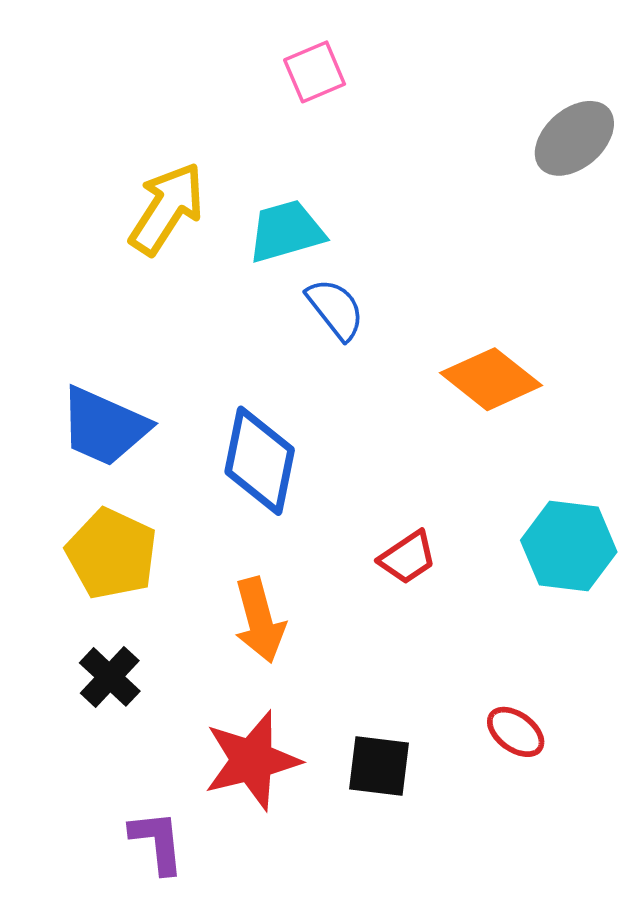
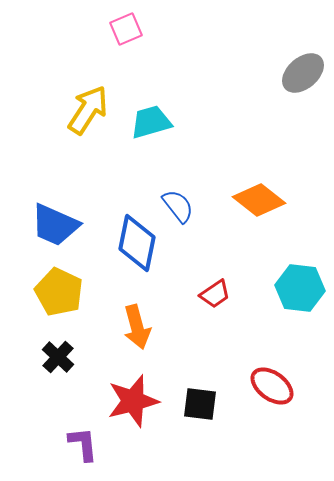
pink square: (315, 72) -> (126, 29), moved
blue semicircle: (335, 309) -> (178, 206), moved
red ellipse: (516, 732) -> (272, 386), size x1.4

